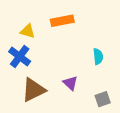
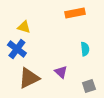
orange rectangle: (62, 21) -> (75, 13), moved

